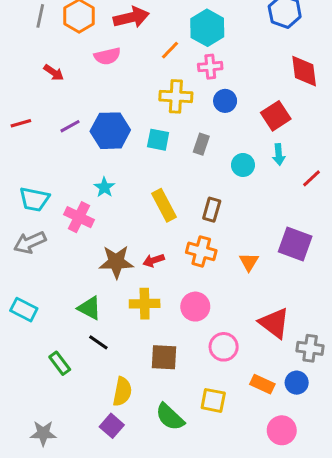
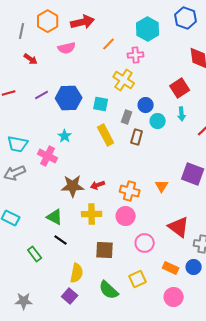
gray line: (40, 16) -> (22, 31), moved
cyan hexagon: (207, 28) -> (148, 29), moved
yellow cross: (176, 96) -> (124, 80), moved, turned 30
blue circle: (225, 101) -> (146, 105), moved
gray rectangle: (201, 144) -> (127, 117), moved
yellow rectangle: (164, 205) -> (106, 135), moved
brown rectangle: (212, 210) -> (137, 137), moved
orange cross: (201, 251) -> (130, 191), moved
yellow square: (213, 400) -> (138, 279), turned -36
pink circle: (282, 430) -> (174, 297), moved

